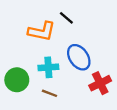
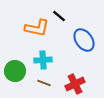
blue ellipse: (79, 57) -> (84, 40), moved
red cross: (100, 83) -> (75, 84), moved

